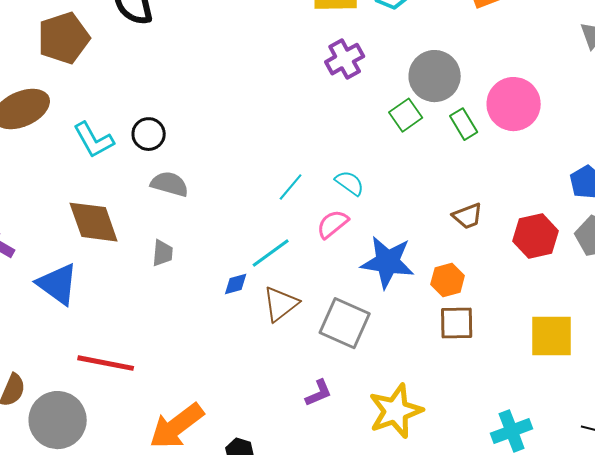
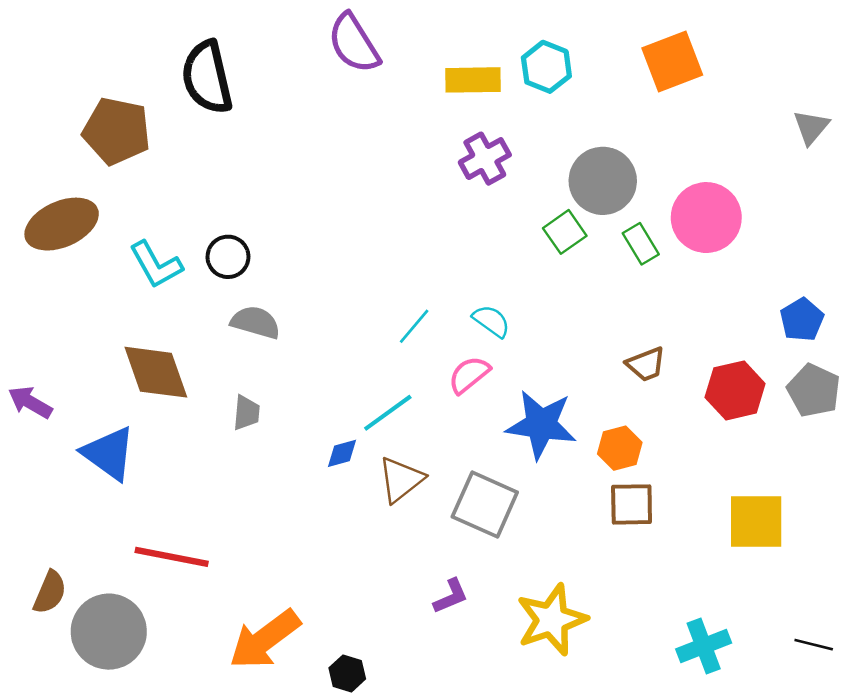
brown pentagon: (64, 38) -> (117, 131), turned 30

